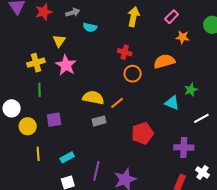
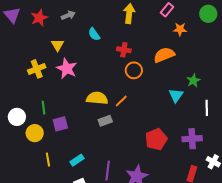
cyan semicircle: (90, 27) -> (94, 34), moved, turned 48
green line: (40, 90) -> (43, 108), moved
cyan triangle: (172, 103) -> (176, 95), turned 49
white line: (201, 118) -> (207, 108), turned -56
red pentagon: (142, 133) -> (156, 139), moved

